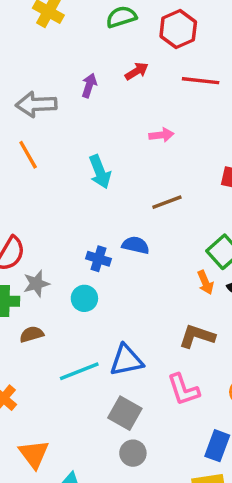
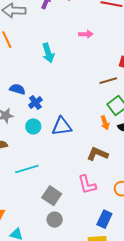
brown line: (167, 202) -> (108, 81), moved
blue semicircle: (136, 245) -> (17, 89), moved
blue cross: (98, 259) -> (35, 102), moved, turned 32
blue triangle: (126, 360) -> (62, 126), moved

